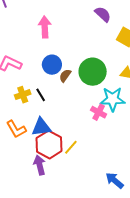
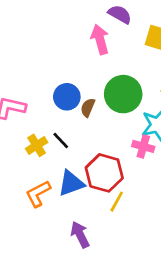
pink arrow: (45, 27) -> (100, 39), moved
orange L-shape: (16, 129) -> (38, 194), turned 105
red hexagon: (49, 145) -> (104, 173), moved

